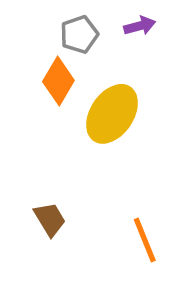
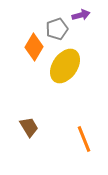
gray pentagon: (79, 34) -> (57, 29), moved

